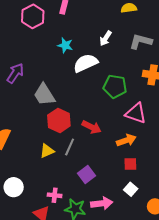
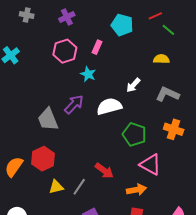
cyan star: (65, 45) -> (88, 74), moved
purple arrow: (15, 73) -> (74, 104), moved
gray trapezoid: (44, 95) -> (48, 119), moved
red hexagon: (59, 120) -> (43, 159), moved

